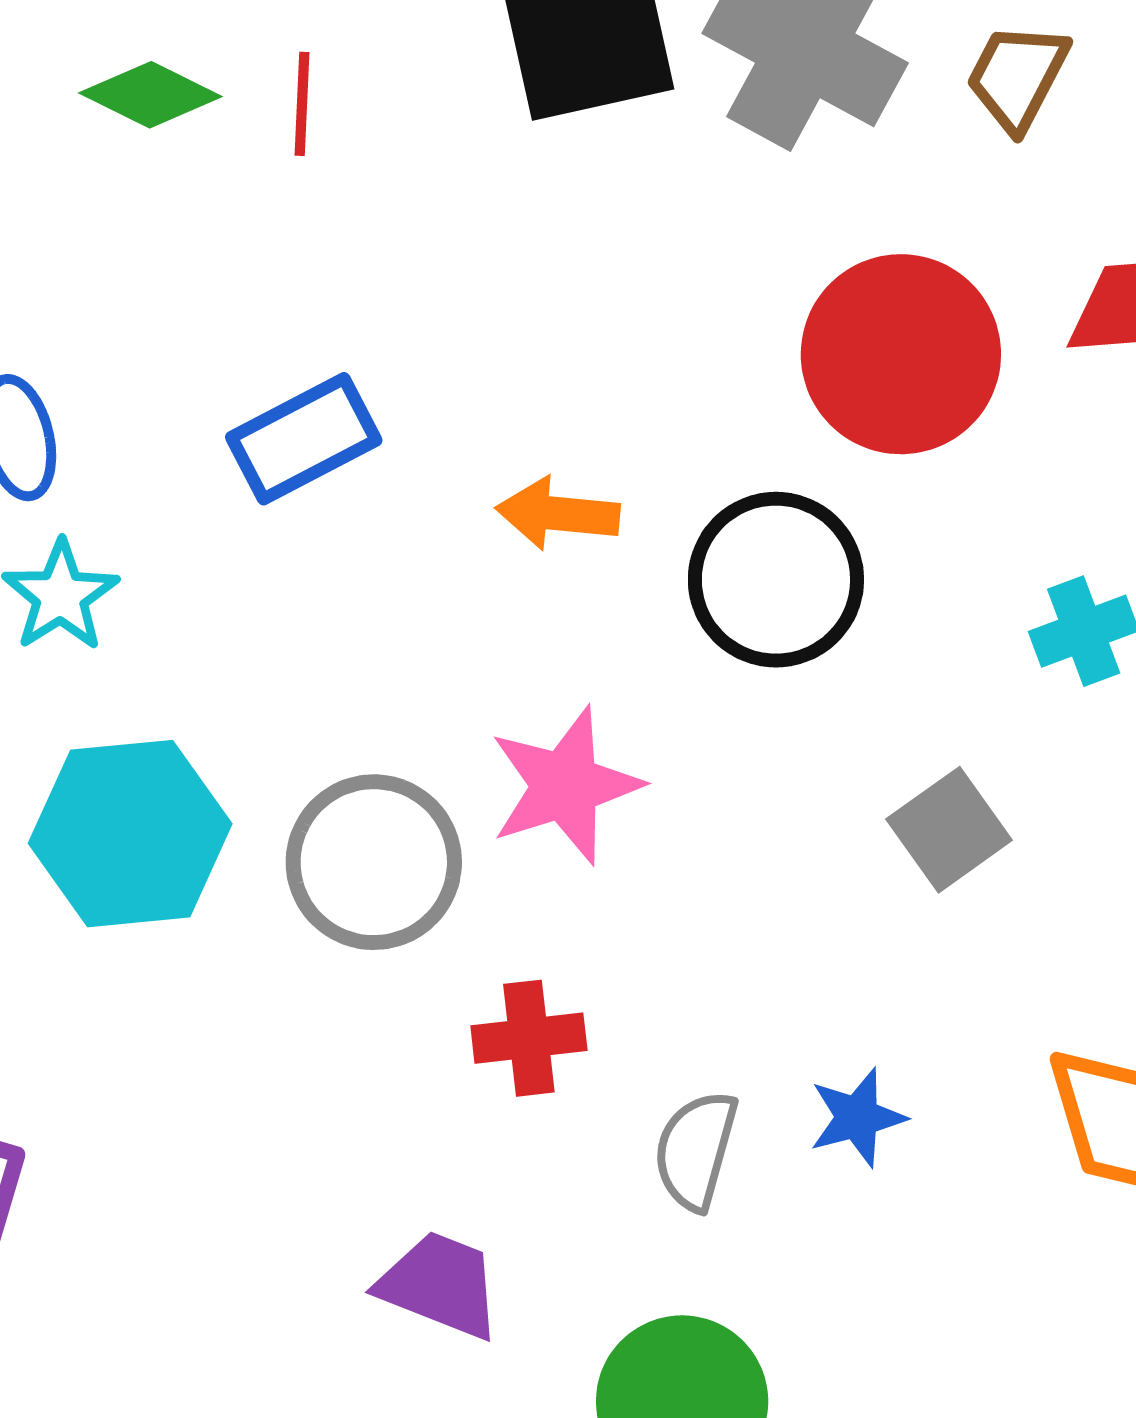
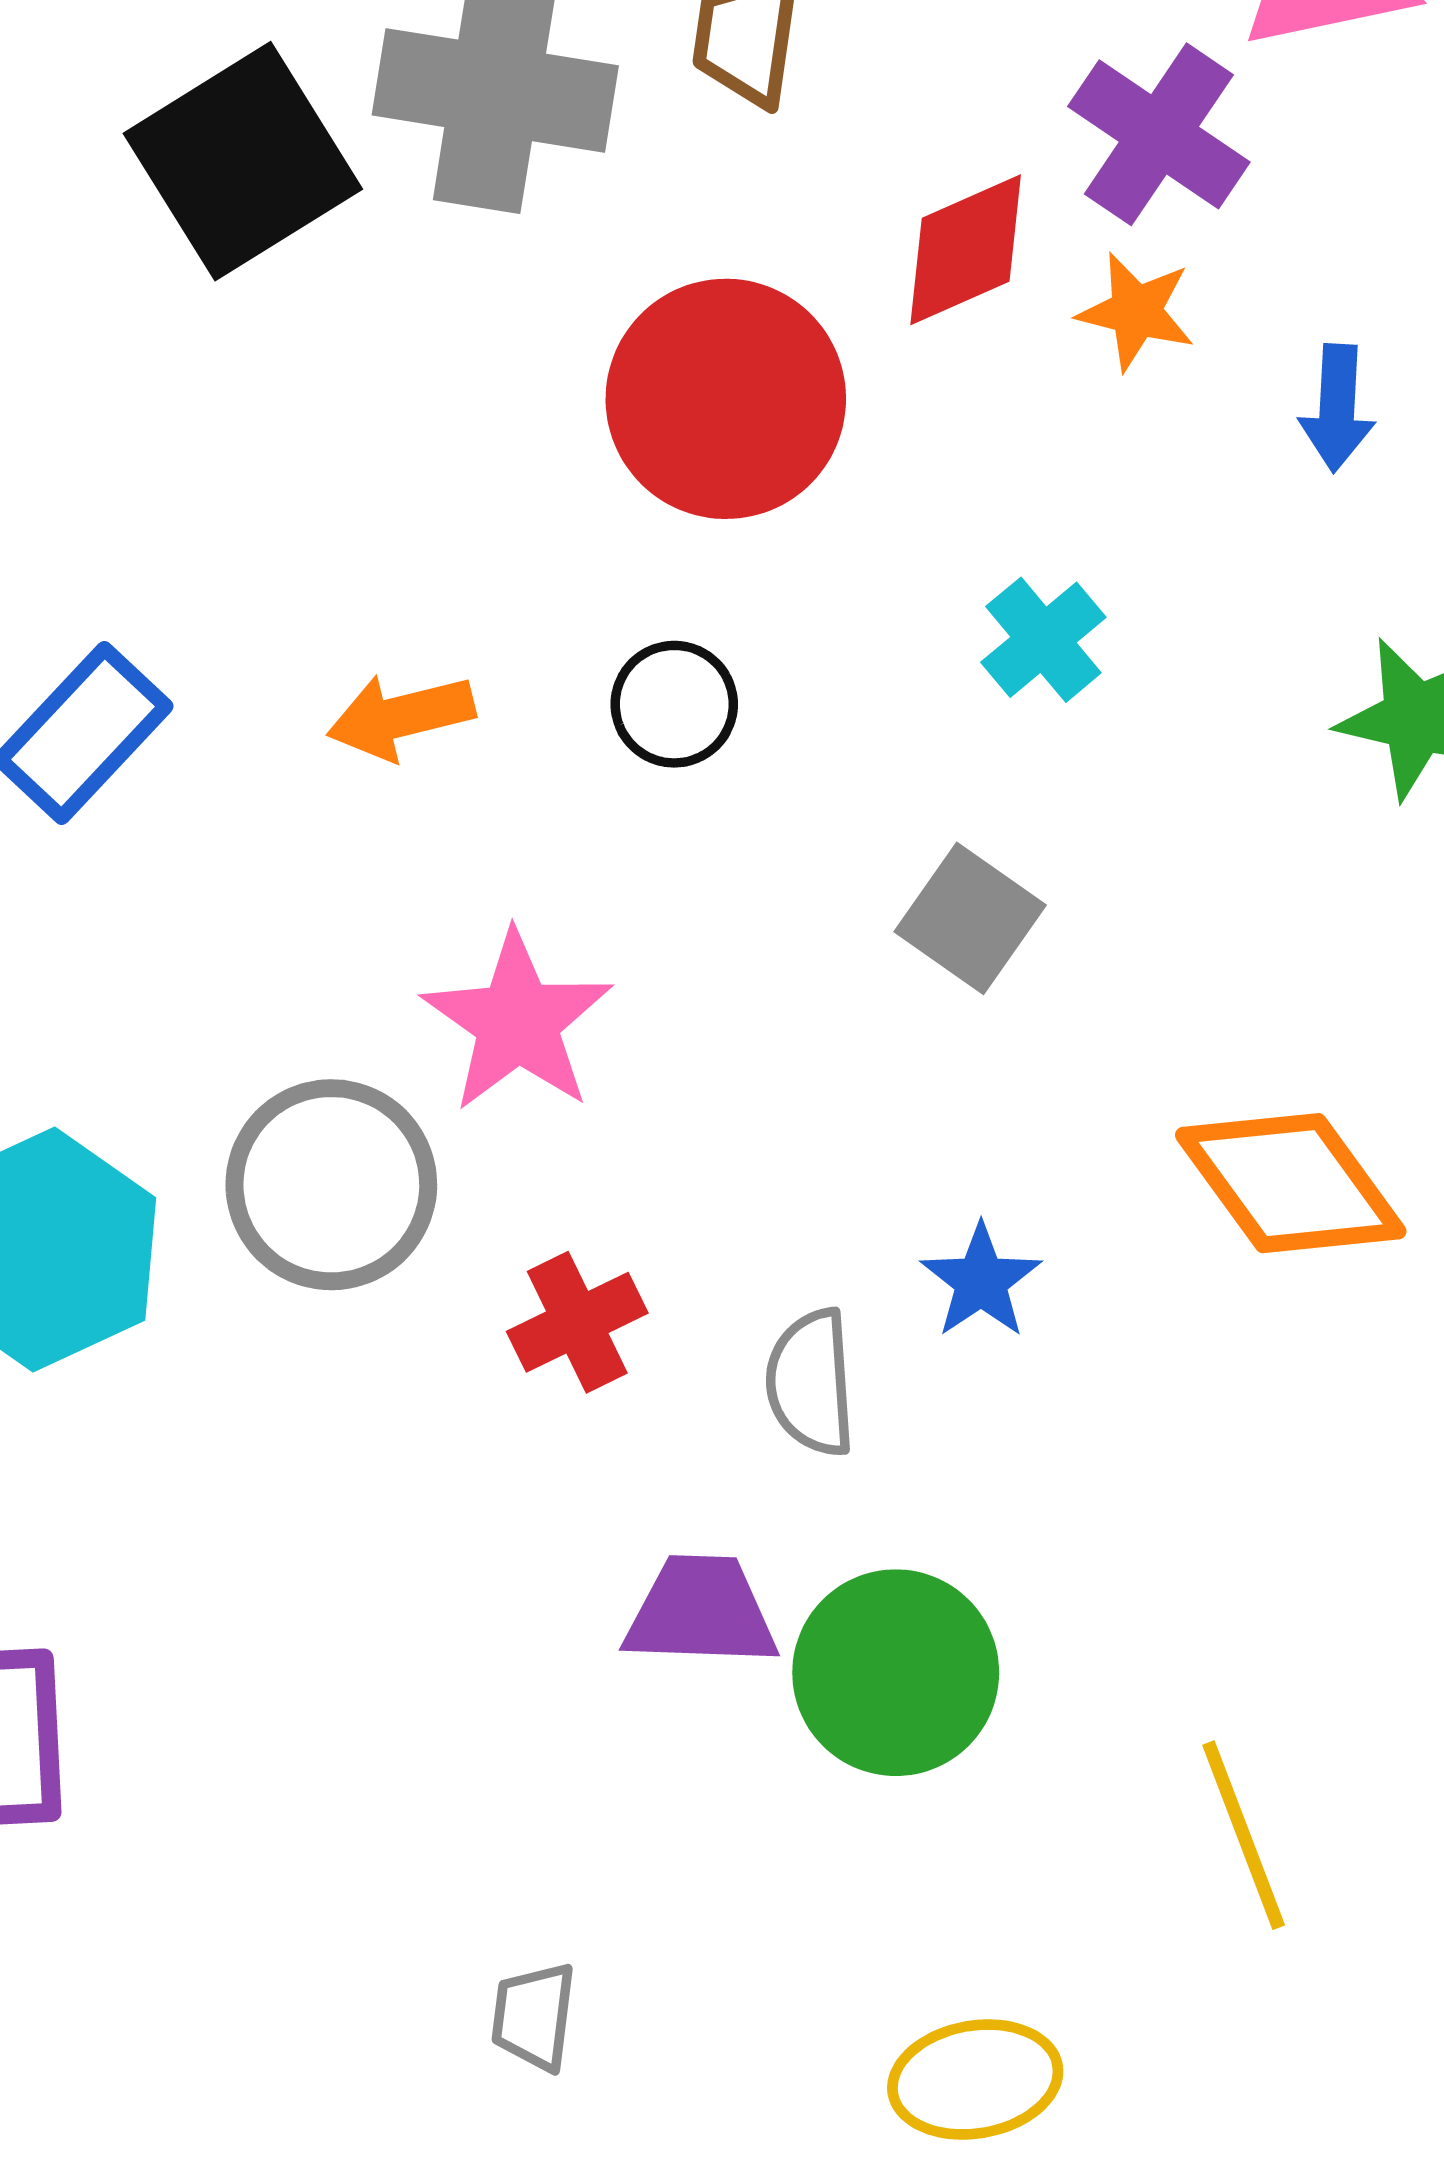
black circle: (776, 580) -> (674, 704), size x0.6
purple trapezoid: (440, 1285) -> (701, 1612), moved

